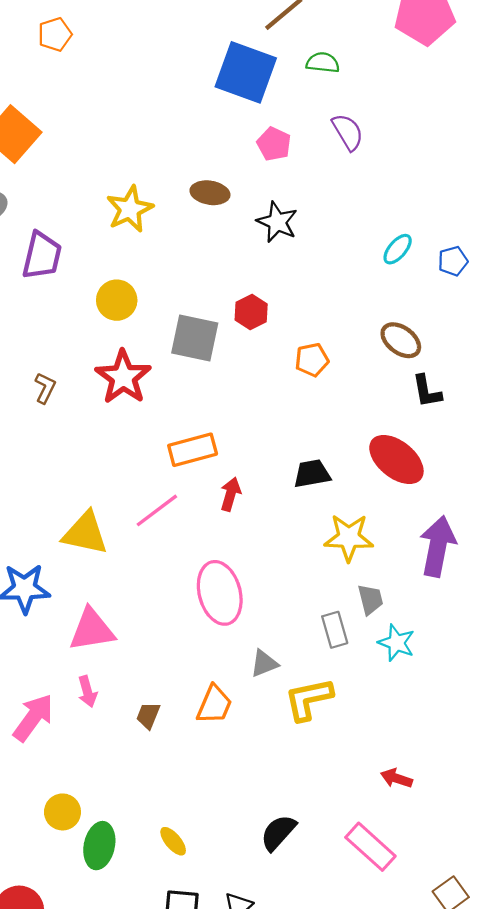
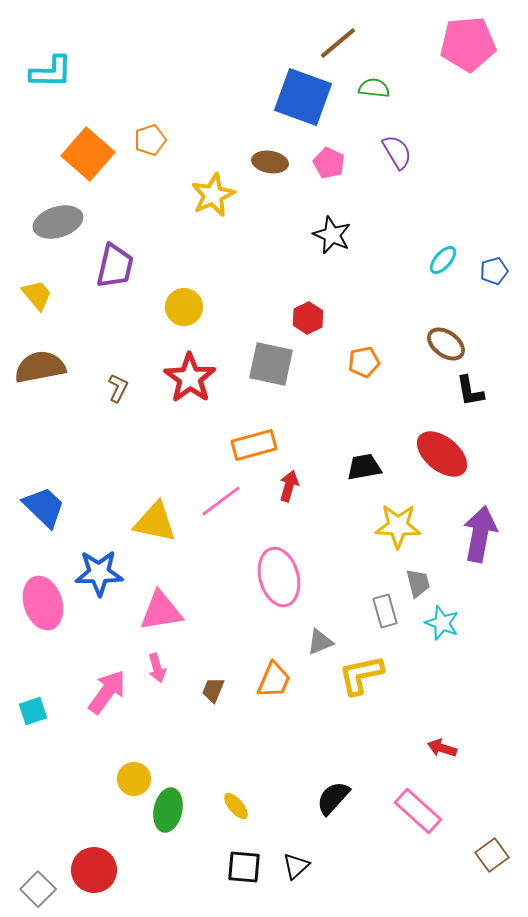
orange pentagon: (55, 34) -> (150, 140), moved
brown ellipse: (210, 193) -> (270, 162), moved
yellow star: (130, 209) -> (213, 195), moved
gray square: (195, 338) -> (271, 364), moved

